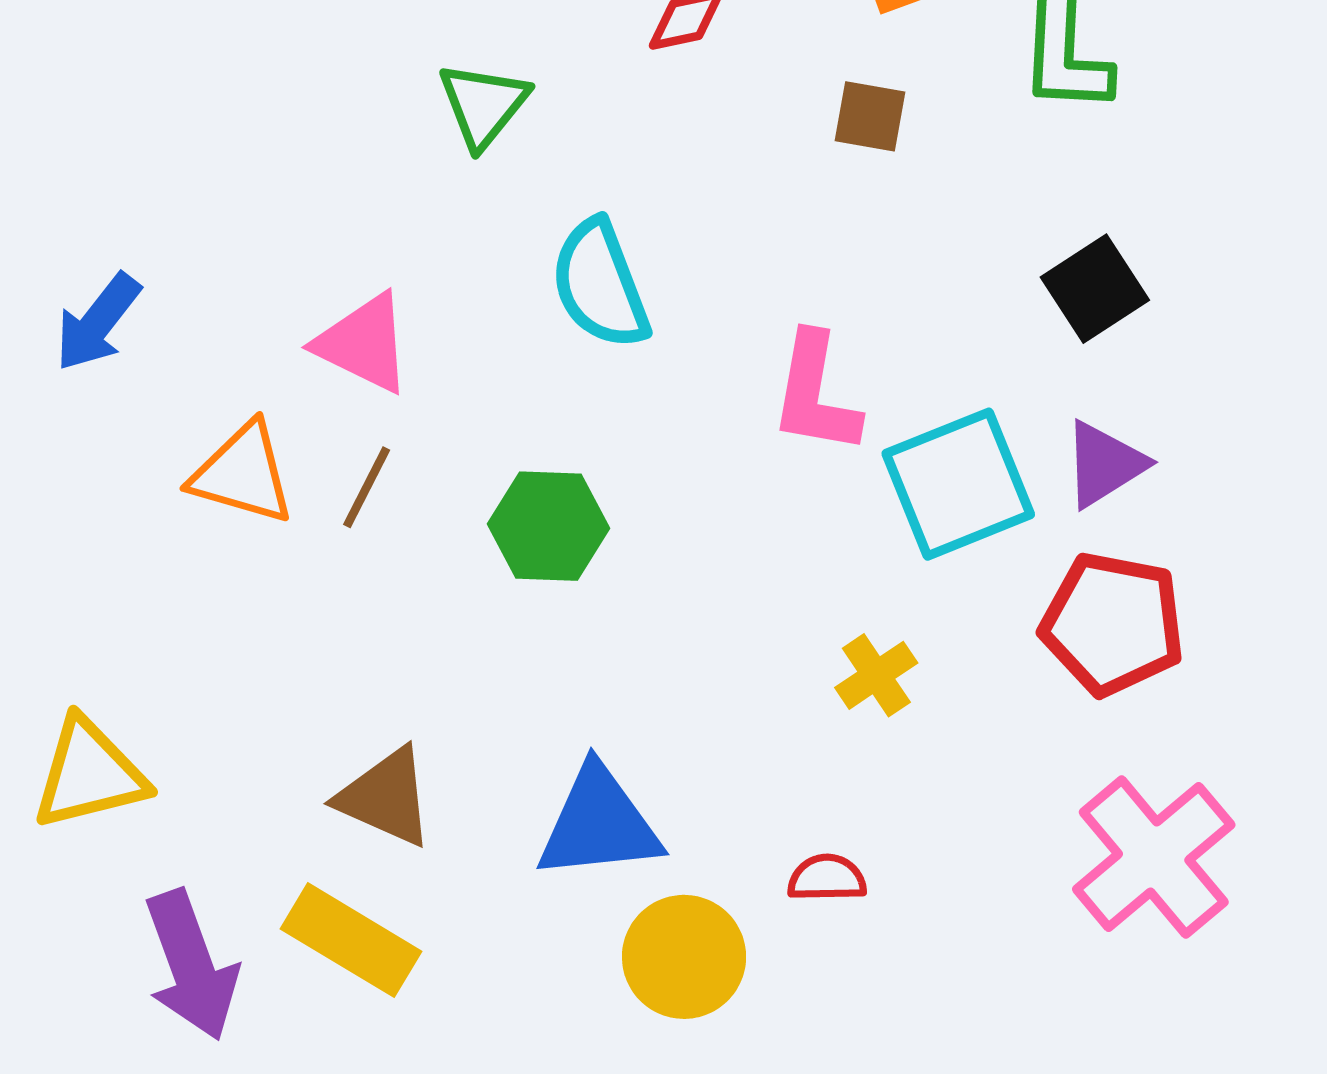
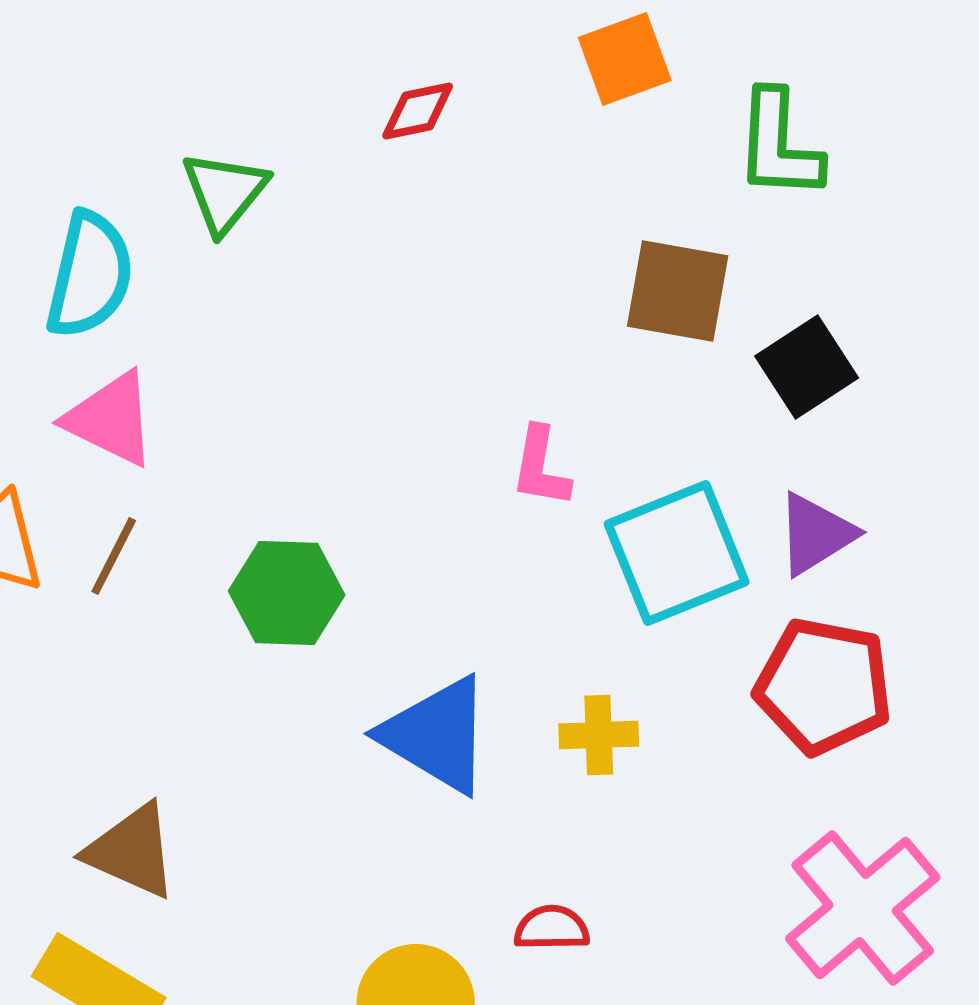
brown square: (870, 116) -> (678, 291), moved, size x1.5
cyan semicircle: (600, 284) -> (90, 275), moved, turned -146
pink L-shape: (815, 394) -> (541, 467), size x0.7
yellow cross: (876, 675) -> (599, 735), turned 32
blue triangle: (599, 823) -> (437, 735), moved, turned 37

